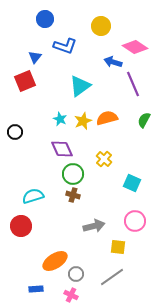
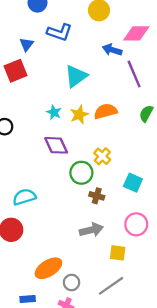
pink diamond: (135, 47) -> (136, 33), turned -35
green circle: (73, 174) -> (81, 173), moved
brown cross: (73, 195) -> (97, 196), moved

